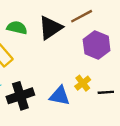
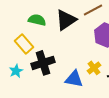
black cross: (20, 96) -> (43, 63), moved

